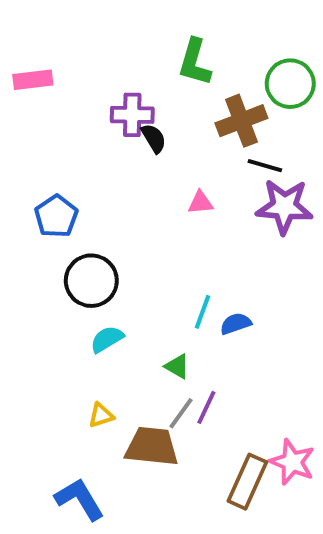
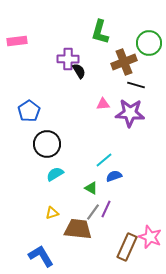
purple star: (284, 207) -> (130, 113), moved
cyan line: (202, 312) -> (104, 160), turned 30
blue semicircle: (236, 324) -> (114, 176), moved

